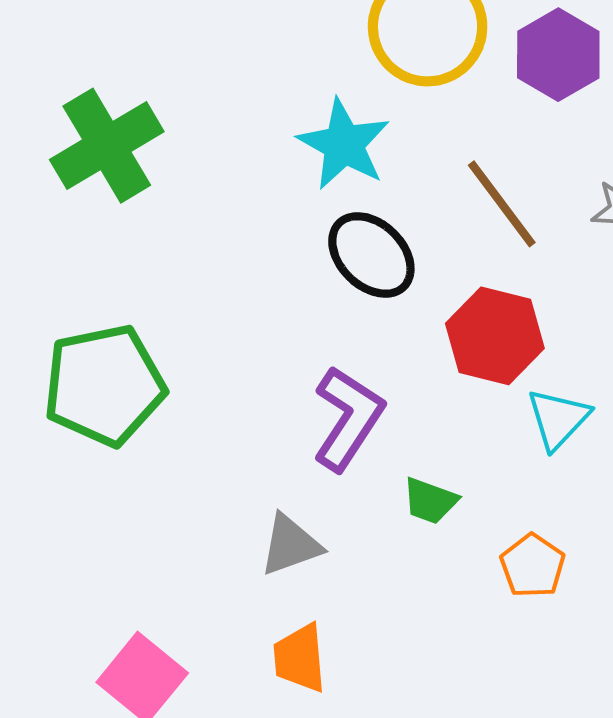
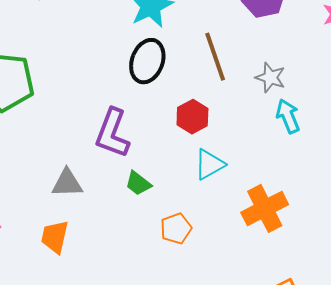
black ellipse: (371, 255) -> (147, 61), turned 48
red hexagon: (495, 336) -> (192, 117), size x0.7
purple L-shape: (348, 418) -> (112, 133), turned 150

